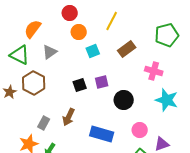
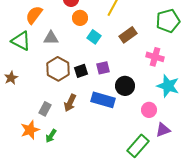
cyan square: (93, 51) -> (94, 37), turned -32
gray triangle: (50, 52) -> (51, 38), turned 35
brown hexagon: (34, 83) -> (58, 69), moved
pink circle: (140, 130) -> (149, 110), moved
blue rectangle: (102, 134) -> (103, 100), moved

